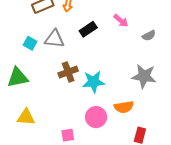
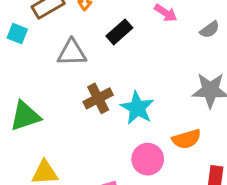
cyan square: (30, 43) -> (17, 34), moved
cyan star: (94, 82) -> (137, 108), turned -30

